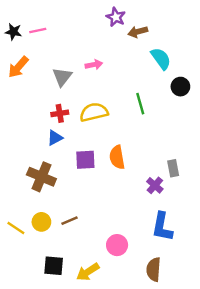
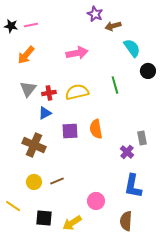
pink arrow: (94, 65) -> (77, 53), size x1.5
orange arrow: (18, 67) -> (26, 55), moved
gray triangle: (62, 77) -> (28, 89), moved
yellow line: (16, 228) -> (13, 206), moved

